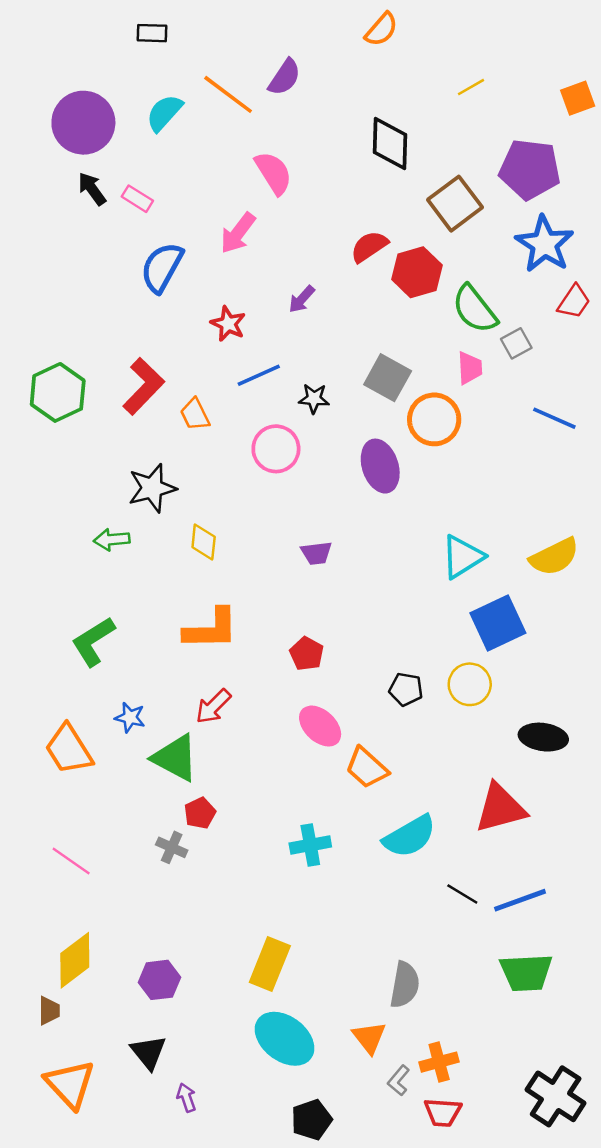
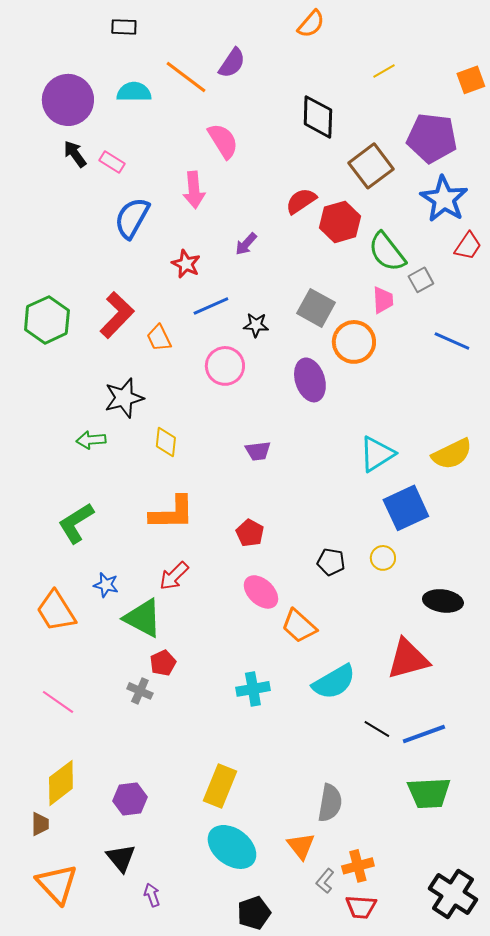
cyan semicircle: (164, 113) -> (134, 92), turned 48
pink arrow: (238, 233) -> (194, 190), turned -42
yellow circle: (470, 684) -> (383, 558), size x0.7

